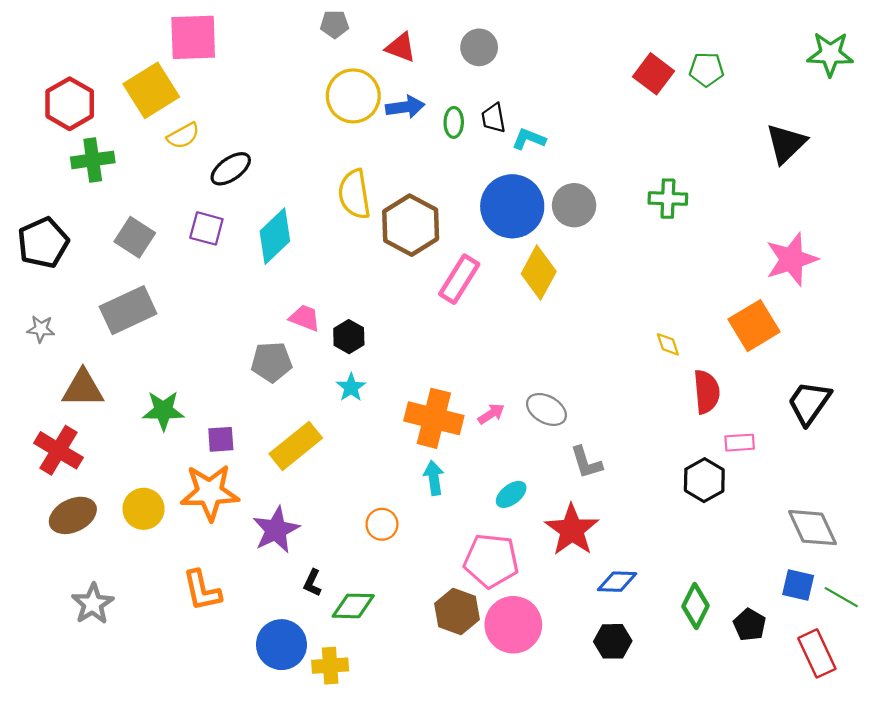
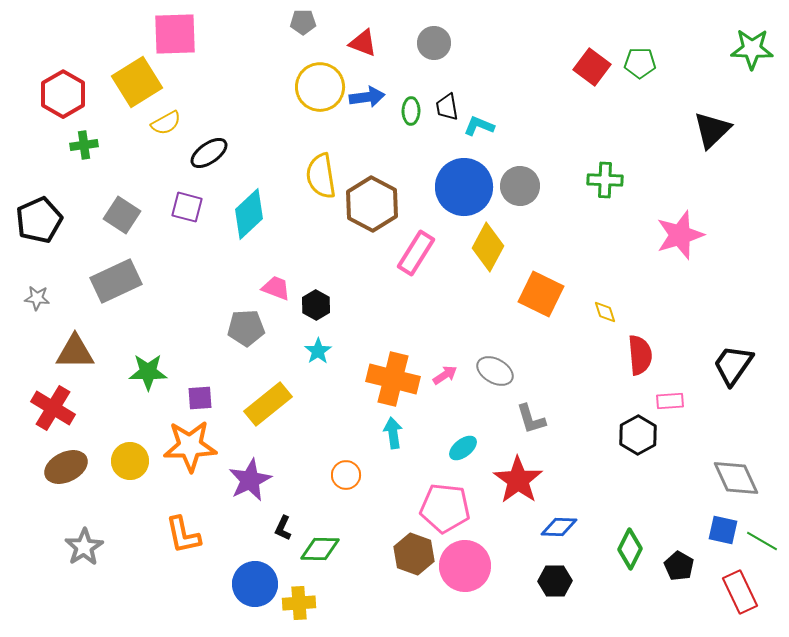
green cross: (93, 160) -> (84, 145), size x0.7
pink star: (792, 259) -> (680, 235), moved
orange square: (754, 326) -> (541, 294), moved, turned -33

